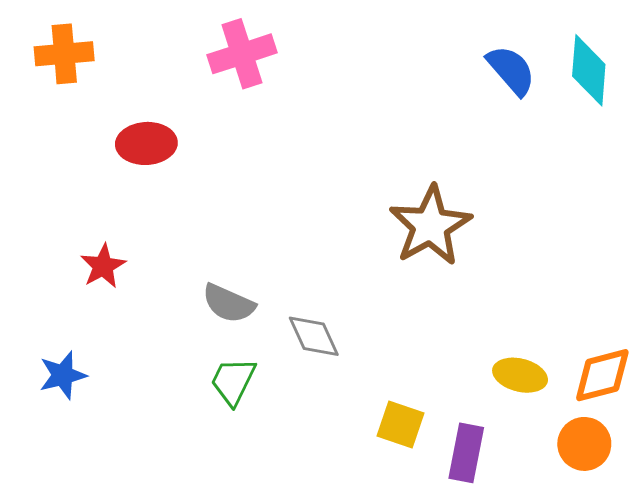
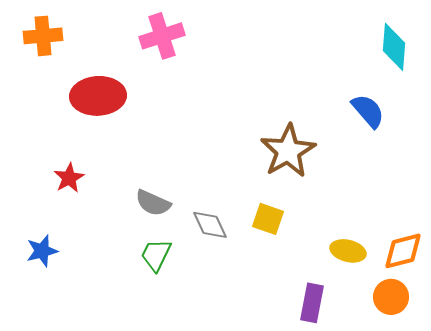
blue semicircle: (511, 70) -> (368, 111), moved
red ellipse: (146, 143) -> (98, 96), size x1.4
yellow square: (400, 424) -> (268, 219), moved

